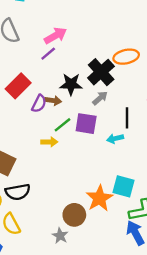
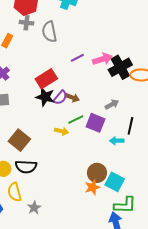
pink arrow: (55, 36) -> (102, 59), moved
black cross: (101, 72) -> (120, 67), moved
black star: (71, 84) -> (45, 97), moved
orange star: (99, 198) -> (92, 187), size x0.7
brown circle: (74, 215) -> (97, 173), moved
gray star: (60, 236) -> (34, 208), moved

